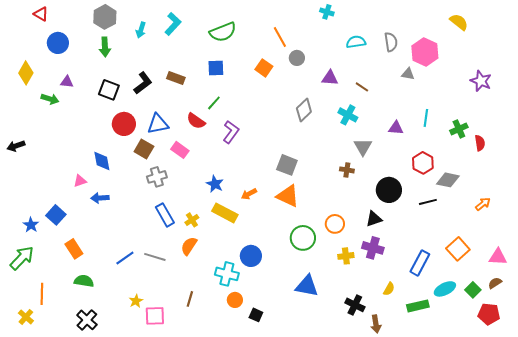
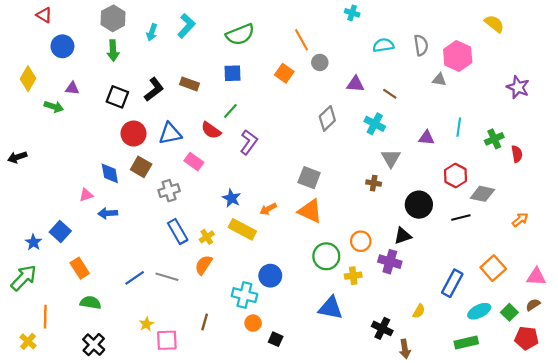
brown square: (144, 149) -> (141, 167), moved
purple cross: (373, 248) -> (390, 262), moved
yellow cross: (346, 256) -> (353, 276), moved
green rectangle: (418, 306) -> (466, 342), moved

